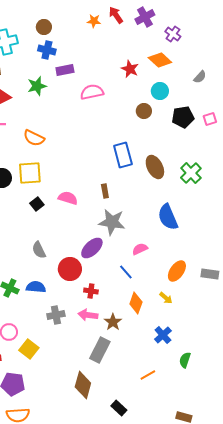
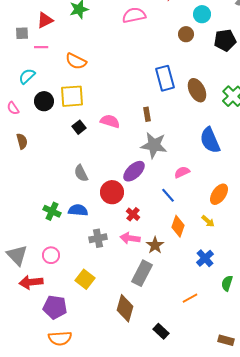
red cross: (91, 291) -> (133, 214), turned 32
yellow square: (29, 349) -> (85, 279), moved

